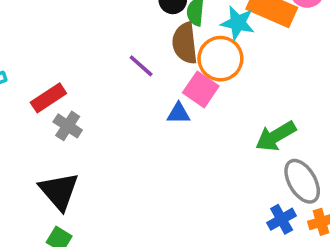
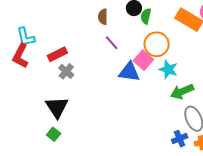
cyan star: (238, 23) -> (168, 69), moved
brown semicircle: (185, 43) -> (103, 17), moved, size x0.7
blue triangle: (179, 113) -> (129, 72), size x1.6

